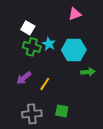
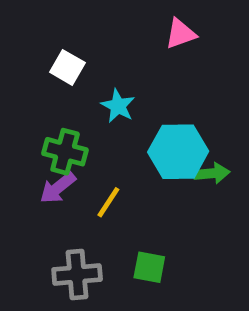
green cross: (32, 47) -> (65, 152), moved
cyan hexagon: (74, 50) -> (178, 152), moved

